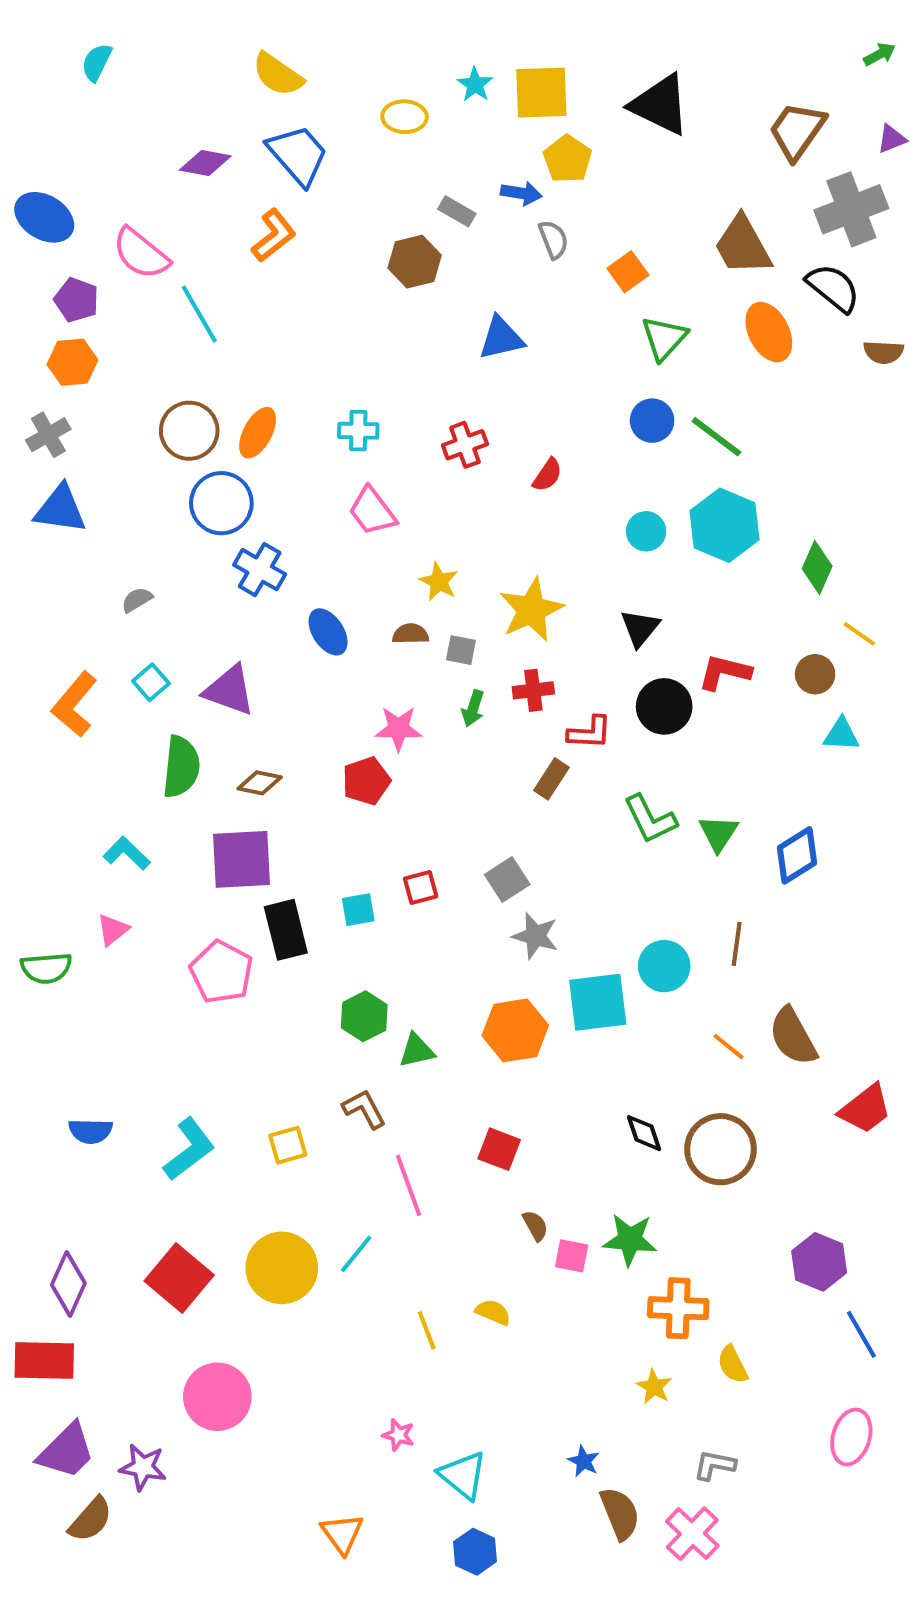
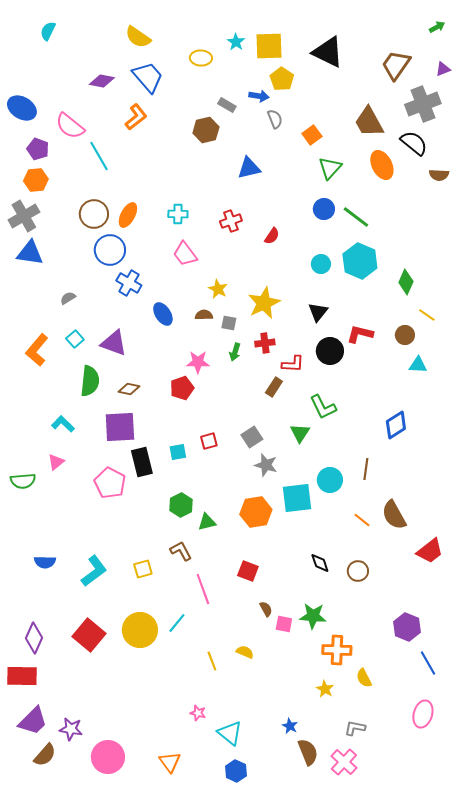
gray cross: (48, 435) -> (24, 216), size x1.4
green triangle: (718, 833) -> (300, 433), moved
brown circle: (721, 1149) -> (358, 571), size x0.6
pink circle: (217, 1397) -> (108, 757), moved

